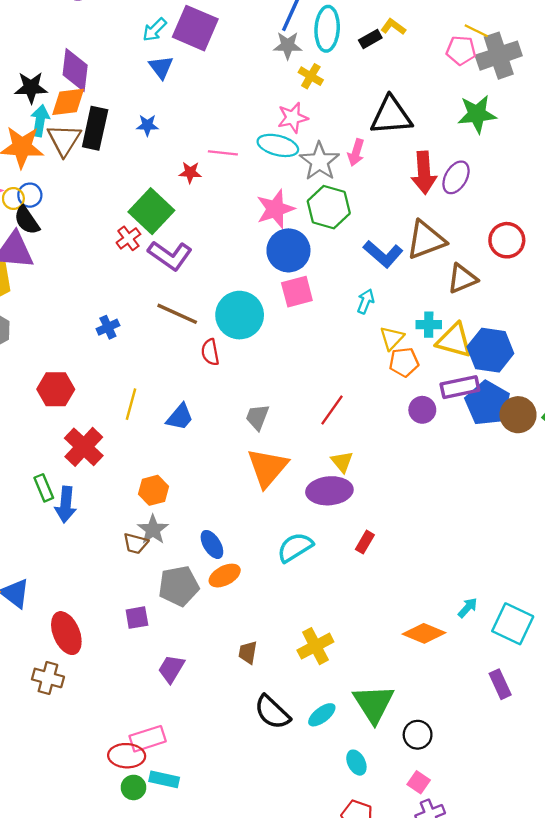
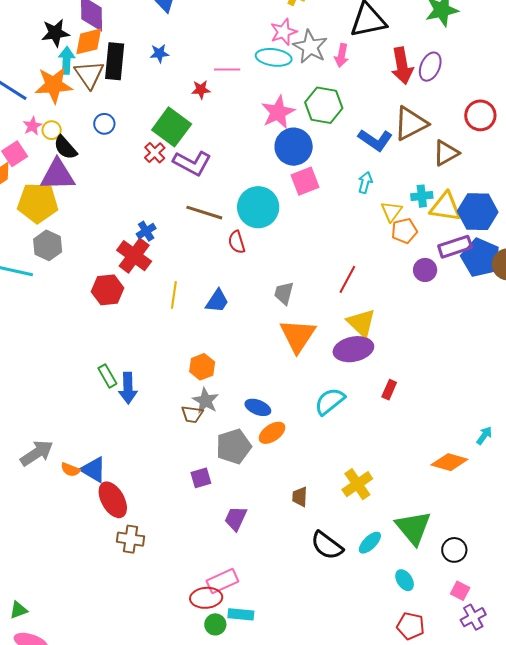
gray star: (319, 161) -> (310, 47), moved
blue circle: (30, 195) -> (104, 124), moved
red cross: (84, 447) -> (134, 256), moved
yellow triangle: (342, 462) -> (361, 323), size x1.5
blue ellipse: (212, 544) -> (258, 407), turned -30
red ellipse: (66, 633) -> (113, 500), moved

